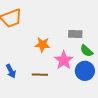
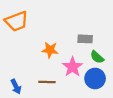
blue arrow: (11, 71) -> (16, 87), moved

